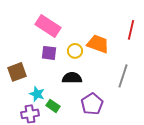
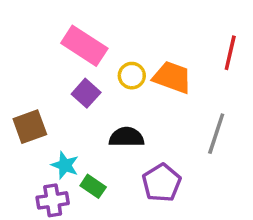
yellow circle: (75, 51) -> (132, 76), moved
purple square: (49, 53) -> (86, 93), turned 35

